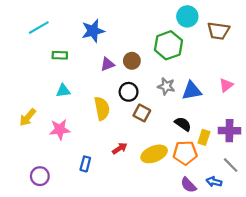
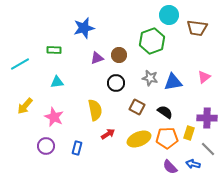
cyan line: (39, 28) -> (20, 64), moved
yellow semicircle: (102, 108) -> (95, 110), moved
brown square: (142, 113) -> (137, 107), moved
pink star: (60, 130) -> (54, 117), turned 30
yellow rectangle: (204, 137) -> (189, 133), moved
purple circle: (40, 176) -> (46, 146), moved

